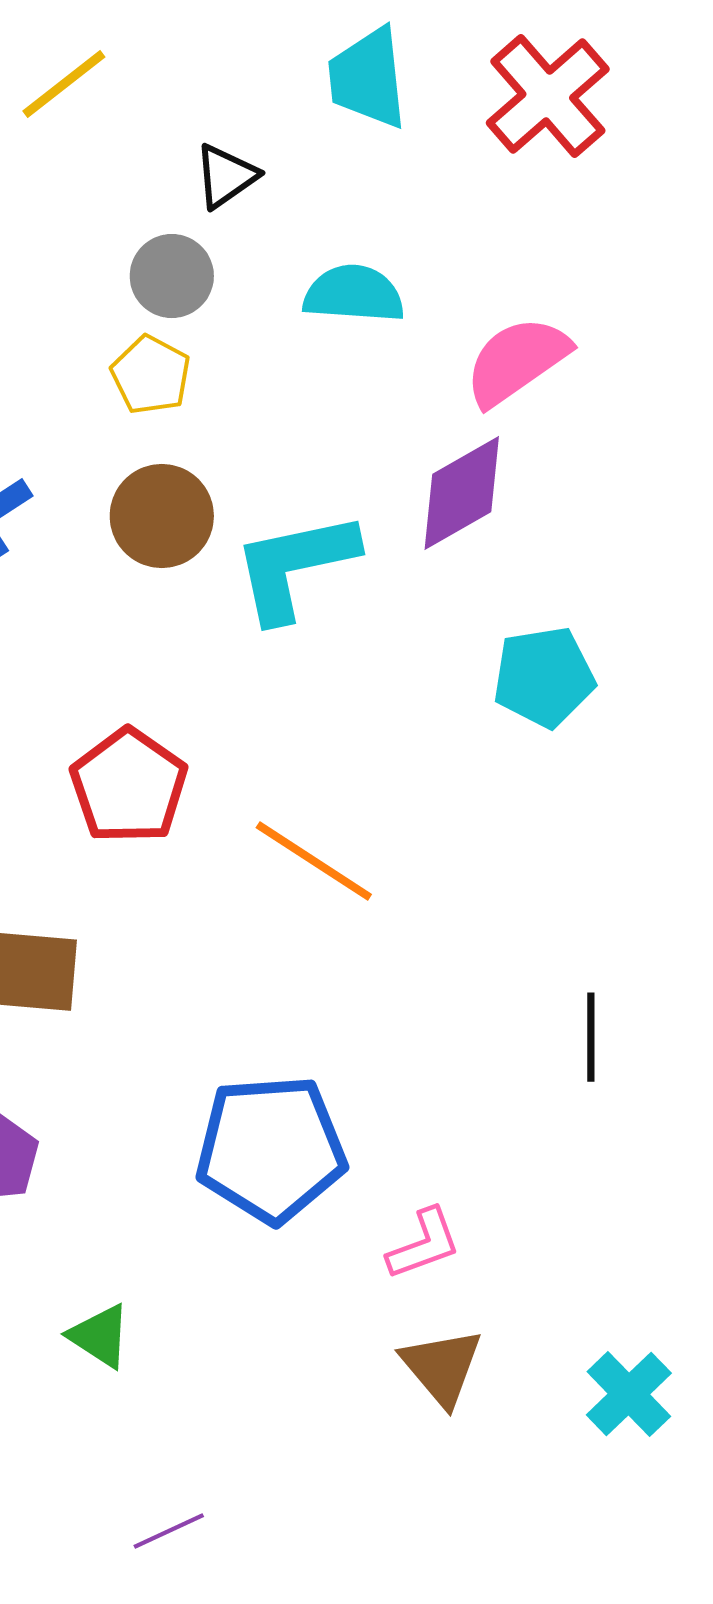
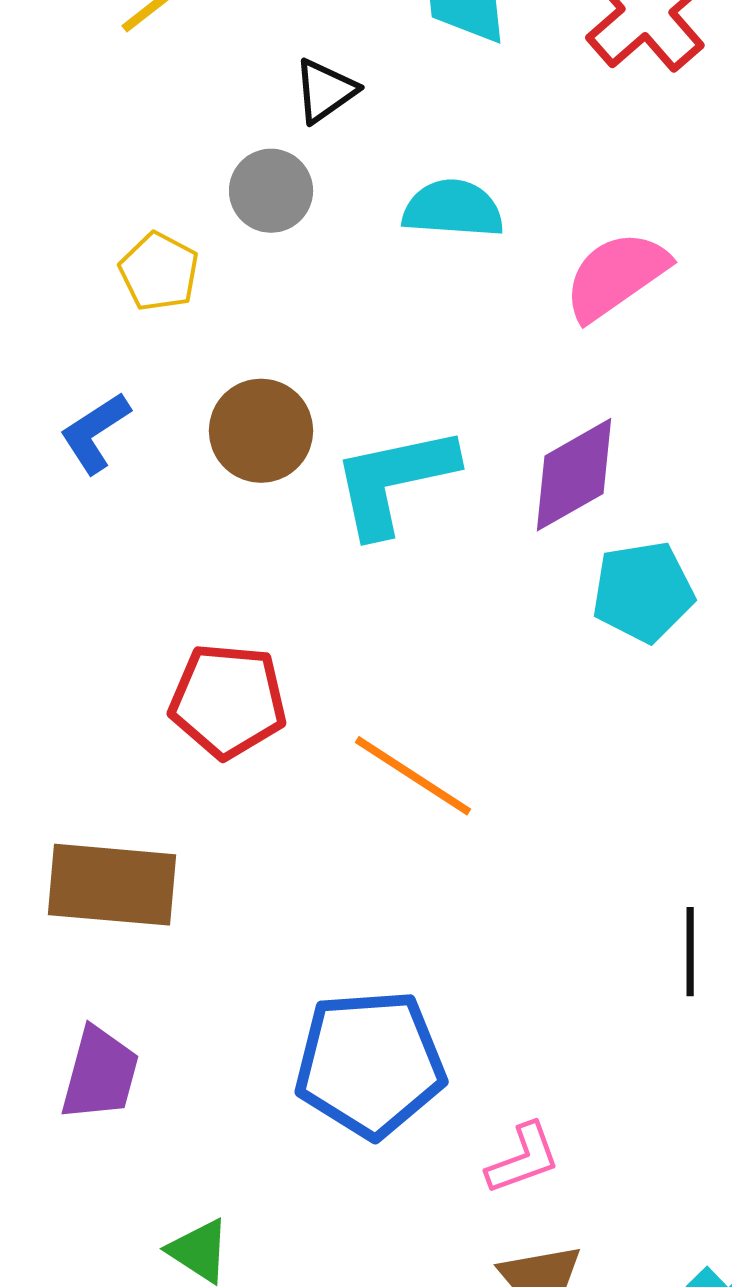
yellow pentagon: (151, 375) -> (159, 272), moved
purple diamond: (462, 493) -> (574, 475), moved
red pentagon: (129, 786) -> (228, 701), turned -30

